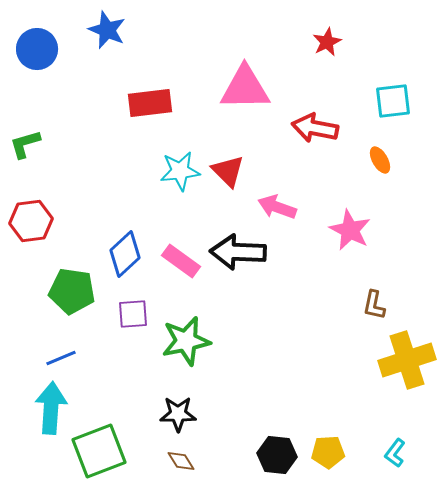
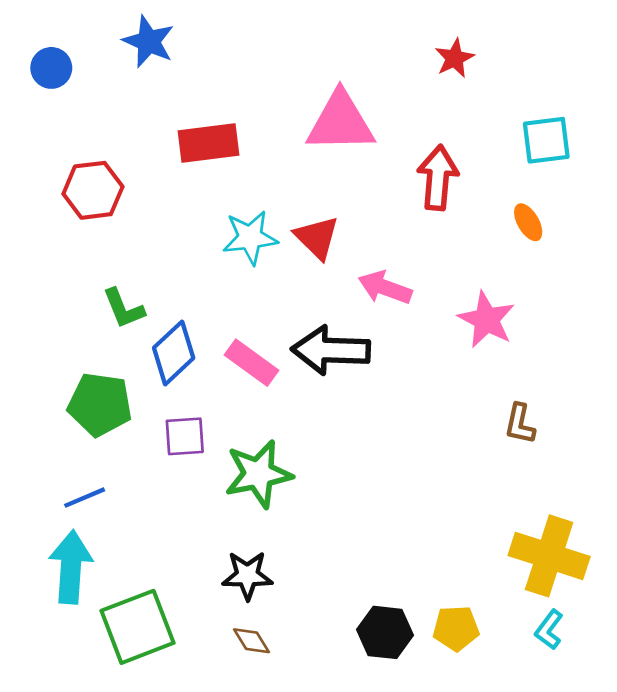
blue circle: (37, 49) -> (51, 68), size x0.7
red arrow: (315, 128) -> (438, 178), turned 84
green L-shape: (25, 144) -> (124, 308), moved, turned -96
red hexagon: (31, 221) -> (93, 190), moved
yellow cross: (407, 360) -> (549, 556), moved, turned 36

